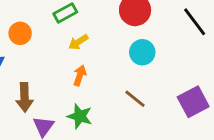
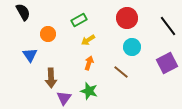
brown line: (135, 99) -> (121, 72), moved
purple square: (193, 102) -> (167, 63), moved

